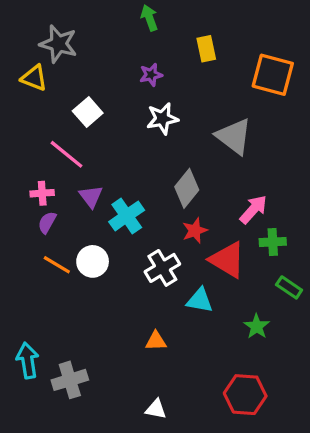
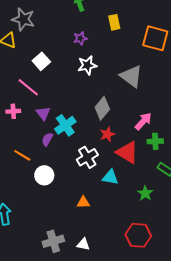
purple semicircle: (47, 222) -> (47, 139), moved
white circle: (93, 261) -> (44, 175), moved
gray cross: (70, 380) -> (53, 241), moved

